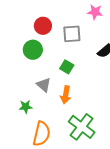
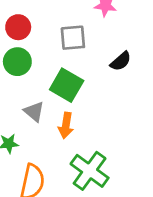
red circle: (43, 26) -> (18, 27), moved
green square: (67, 67) -> (67, 85), size x1.6

